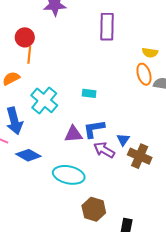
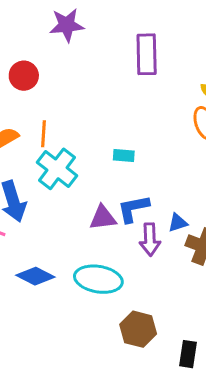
orange line: (29, 55) -> (44, 134), moved
blue triangle: (123, 140) -> (178, 223), turned 40
purple arrow: (104, 150) -> (150, 239), turned -120
blue diamond: (28, 155) -> (35, 276), moved

